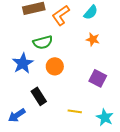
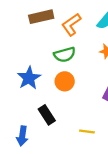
green semicircle: (43, 42) -> (65, 55), moved
blue arrow: (17, 115) -> (22, 136), turned -48

